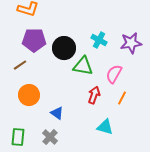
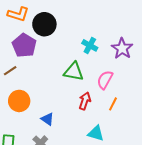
purple pentagon: (34, 40) -> (24, 45), turned 30
purple star: (131, 43) -> (122, 48), turned -30
black circle: (64, 48) -> (44, 24), moved

